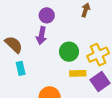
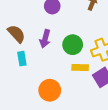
purple arrow: (41, 36) -> (45, 39), moved

